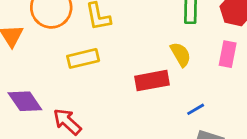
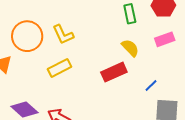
pink rectangle: (228, 54) -> (165, 39), turned 72

